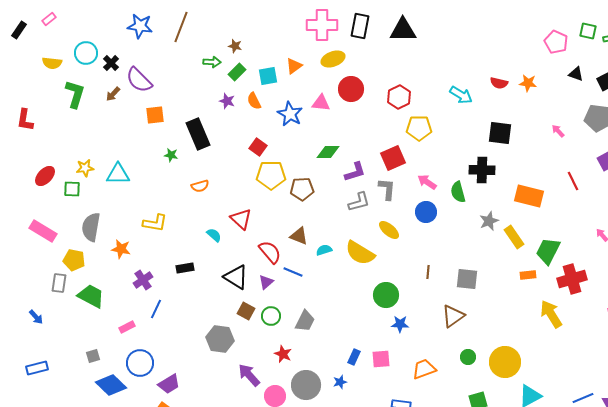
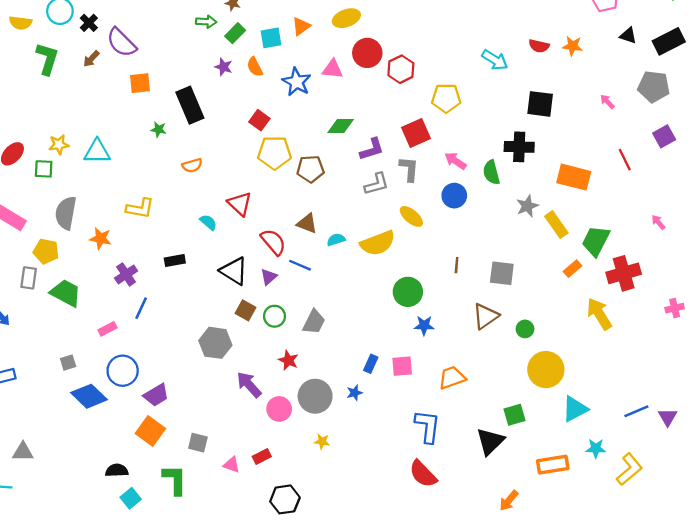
red hexagon: (399, 97) -> (401, 69), moved
yellow semicircle: (360, 253) -> (378, 243), turned -52
orange rectangle: (528, 275) -> (573, 269), turned -35
green circle: (468, 357) -> (525, 329), moved

